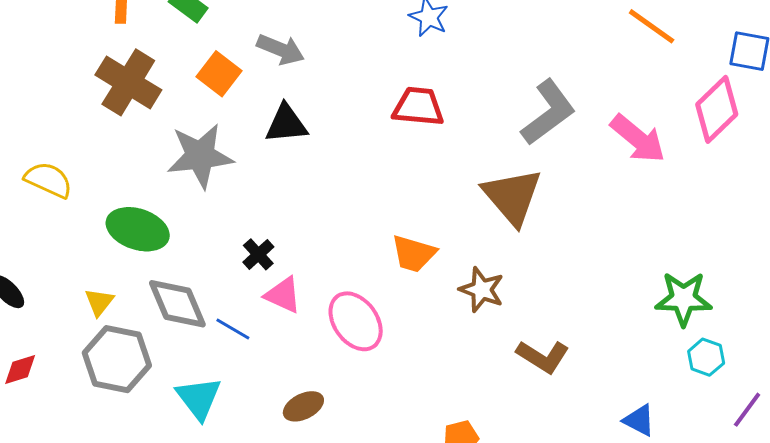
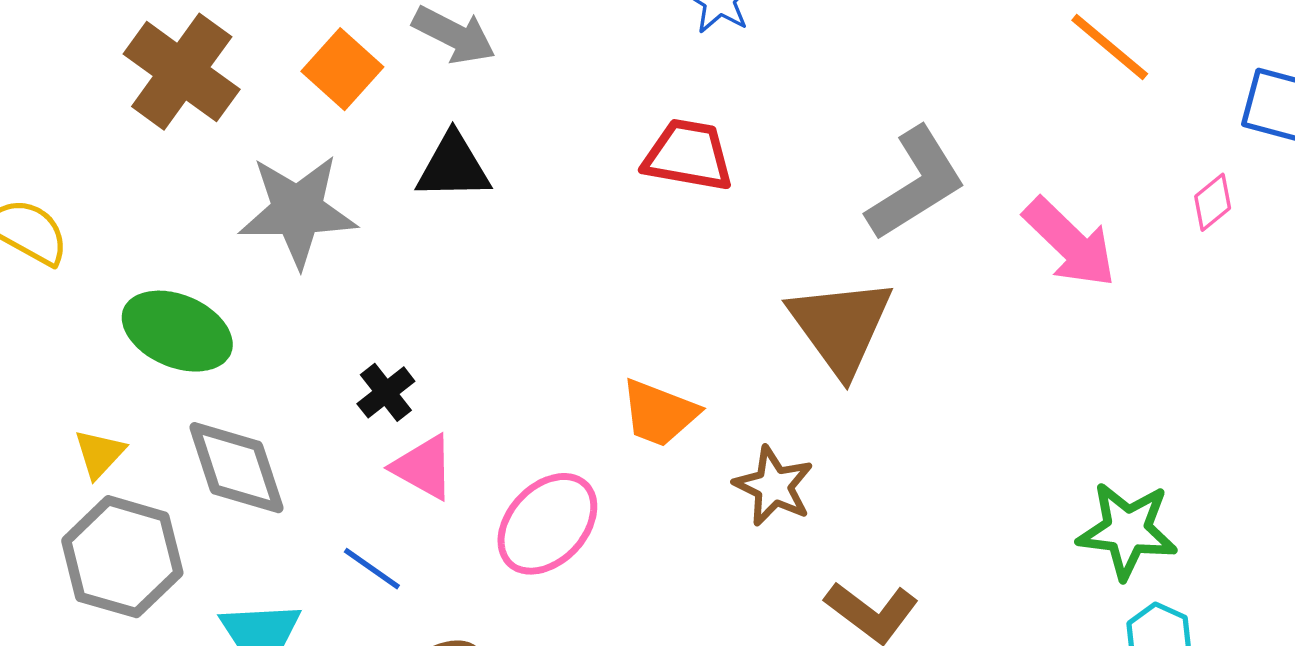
pink diamond: (717, 109) -> (1213, 202), size x0.5
pink ellipse: (356, 321) -> (547, 524), turned 74
blue line: (233, 329) -> (372, 569), moved

